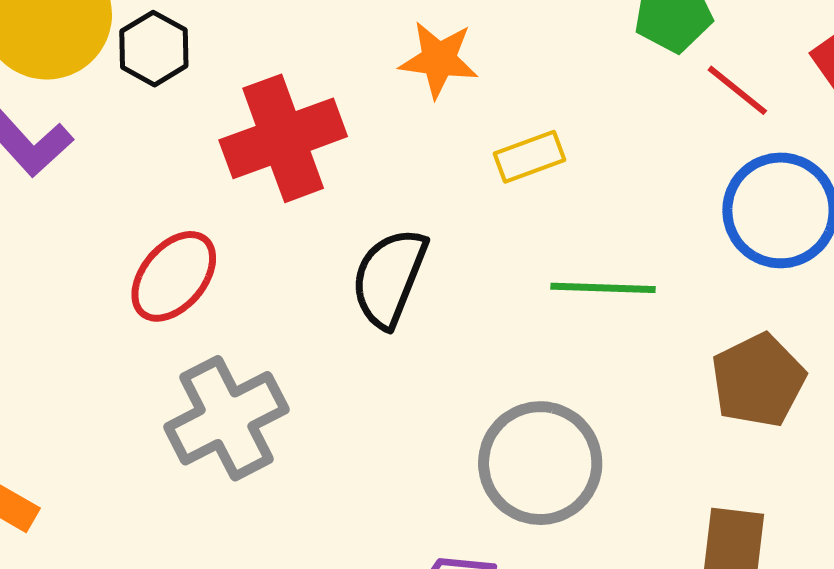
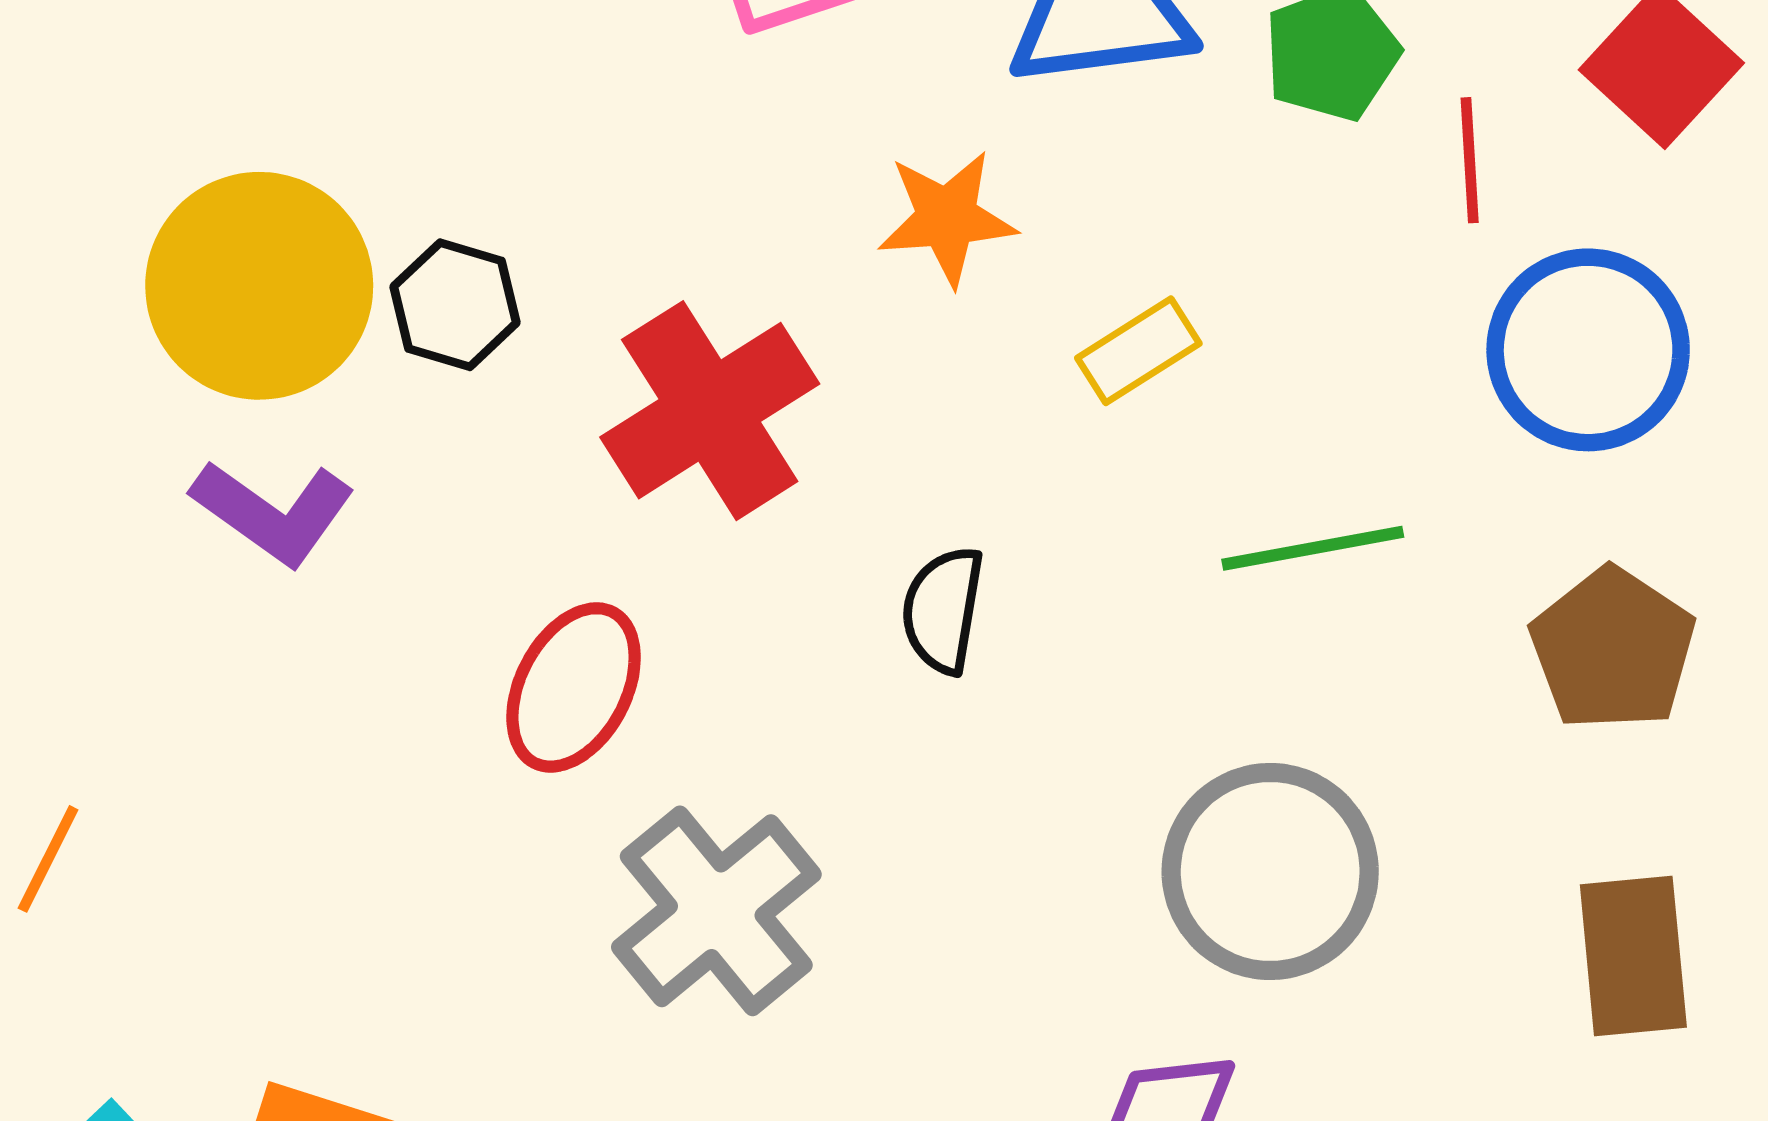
red line: (737, 90) -> (1470, 160), turned 60
black semicircle: (389, 278) -> (943, 610), size x0.7

